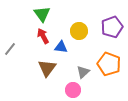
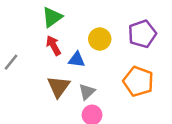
green triangle: (42, 14) -> (52, 17), turned 30
gray triangle: (83, 72) -> (87, 92), moved

